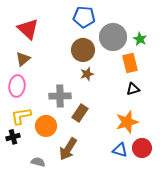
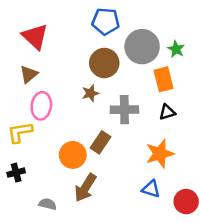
brown star: (87, 74) -> (90, 93), moved
pink ellipse: (17, 86) -> (41, 106), moved
gray cross: (60, 96) -> (124, 110), moved
yellow L-shape: (21, 116) -> (20, 132), moved
orange circle: (46, 126) -> (73, 155), moved
red circle: (142, 148) -> (186, 202), moved

